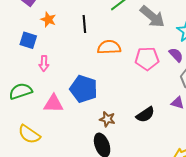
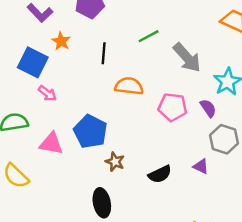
blue square: (28, 40) -> (33, 62), size x1.4
pink arrow: (44, 63) -> (47, 93), turned -63
brown star: (107, 119) -> (115, 162), moved

